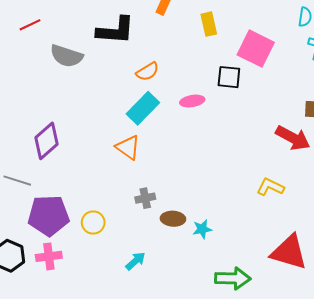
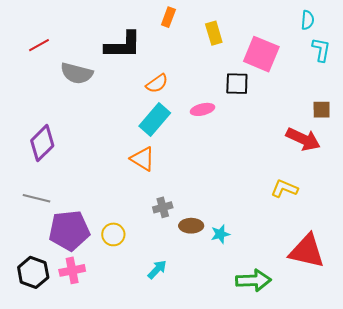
purple diamond: (47, 141) -> (42, 143), moved

